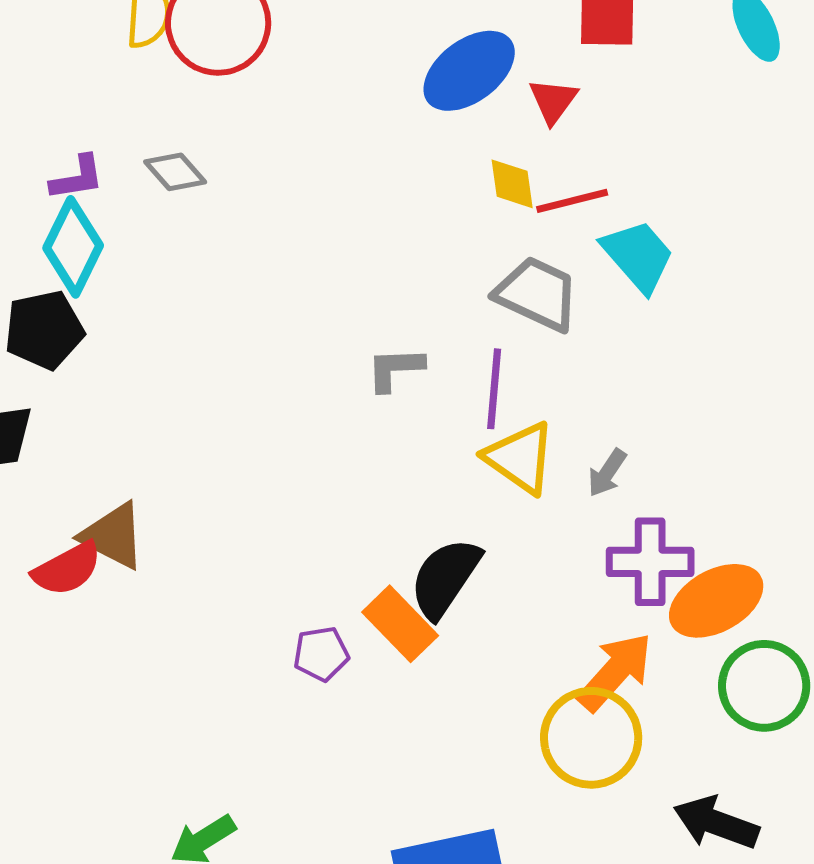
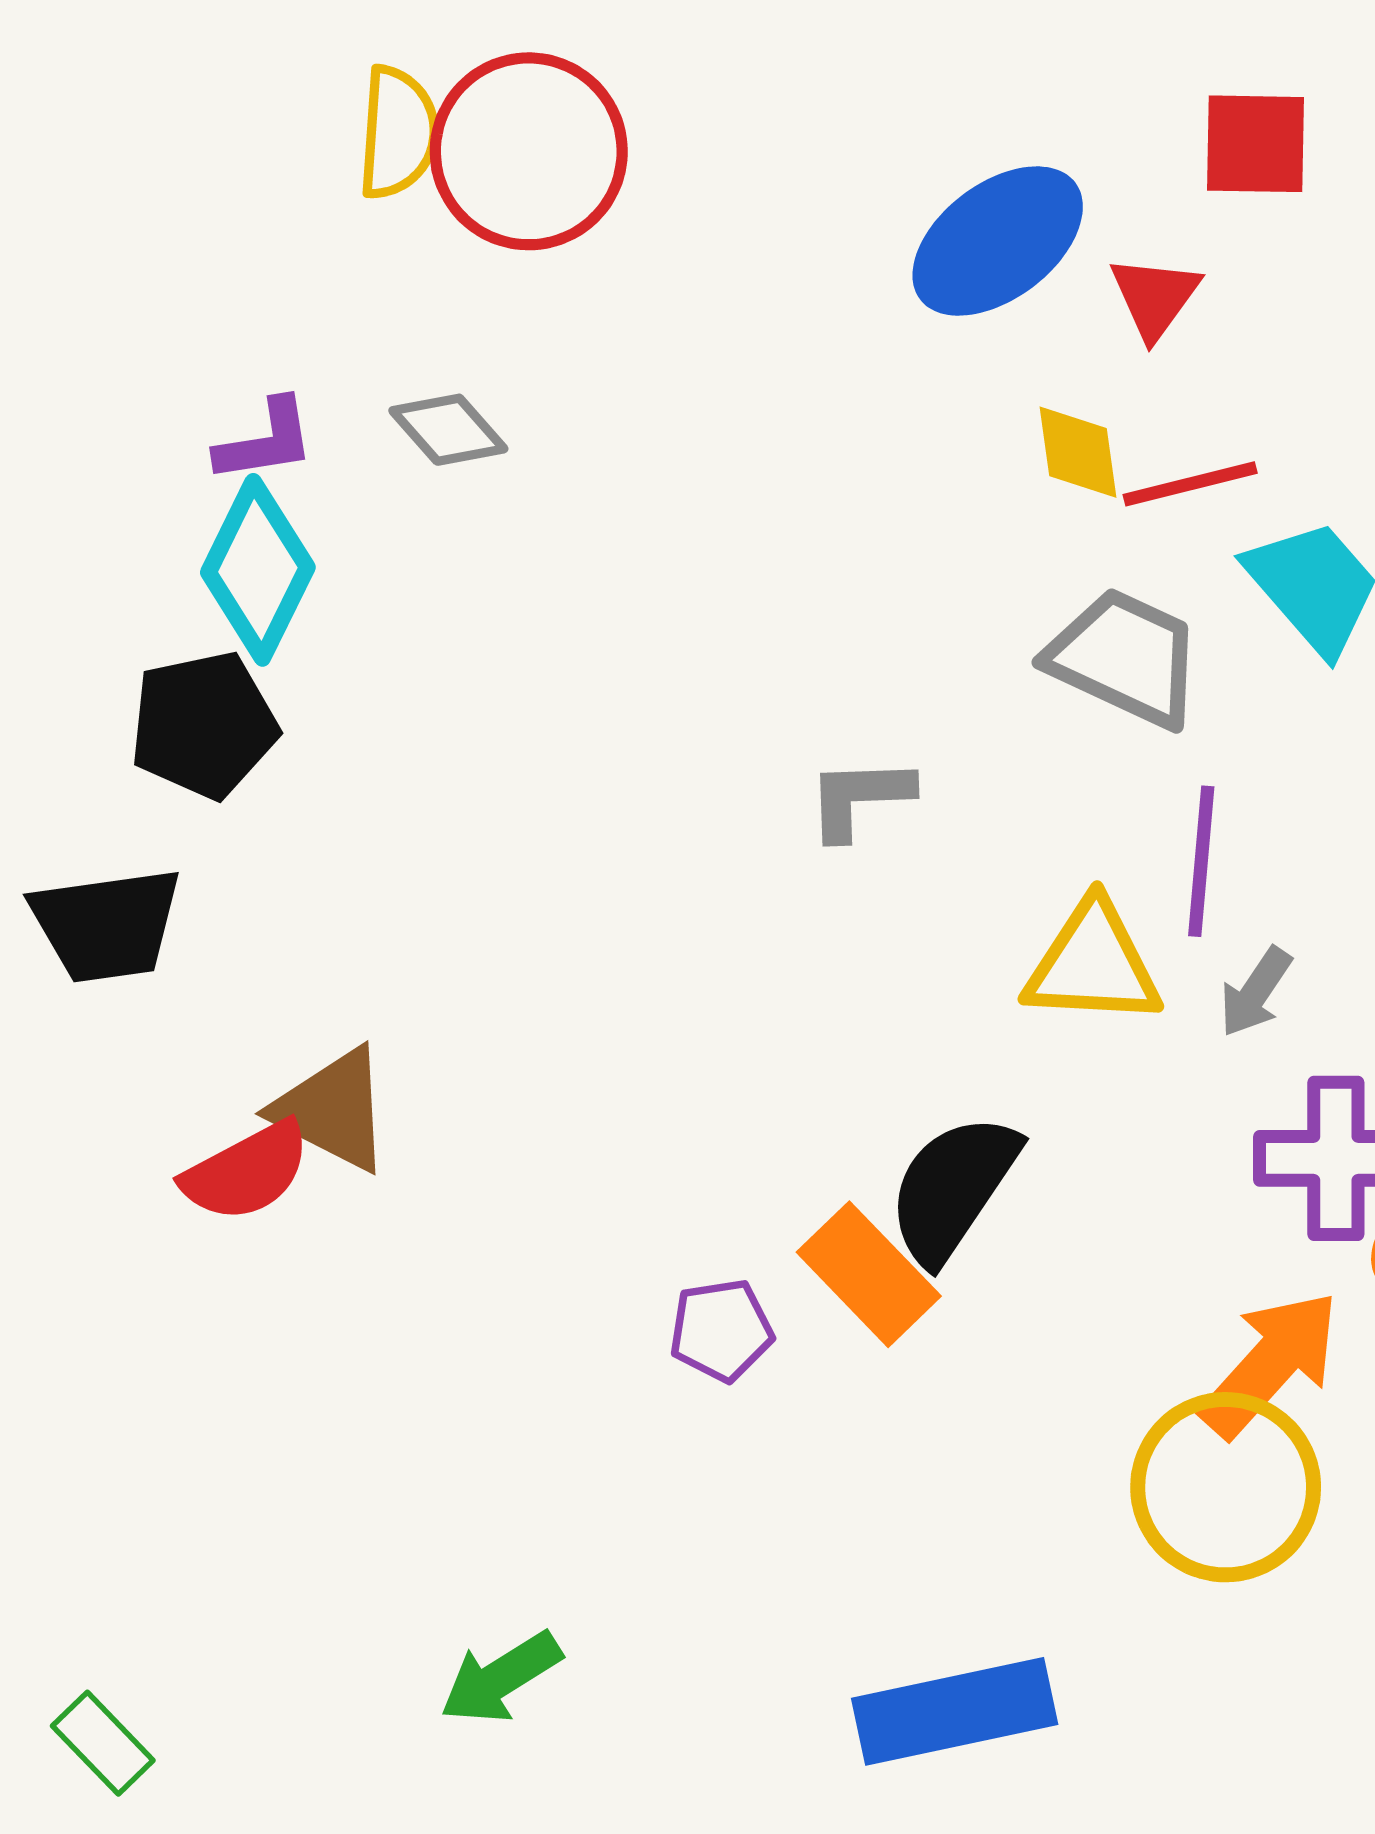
purple line: (494, 389) -> (1201, 861), moved
yellow triangle: (520, 458) -> (1093, 964), turned -32

